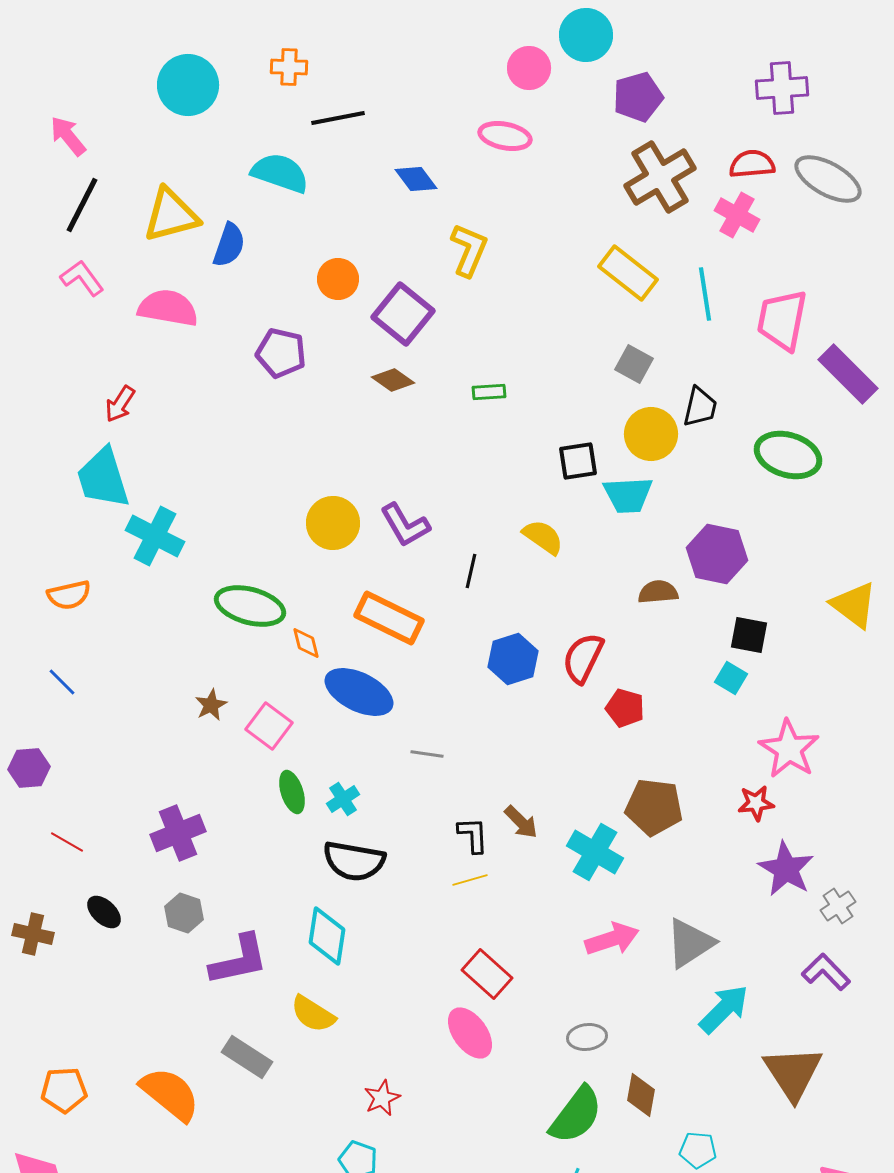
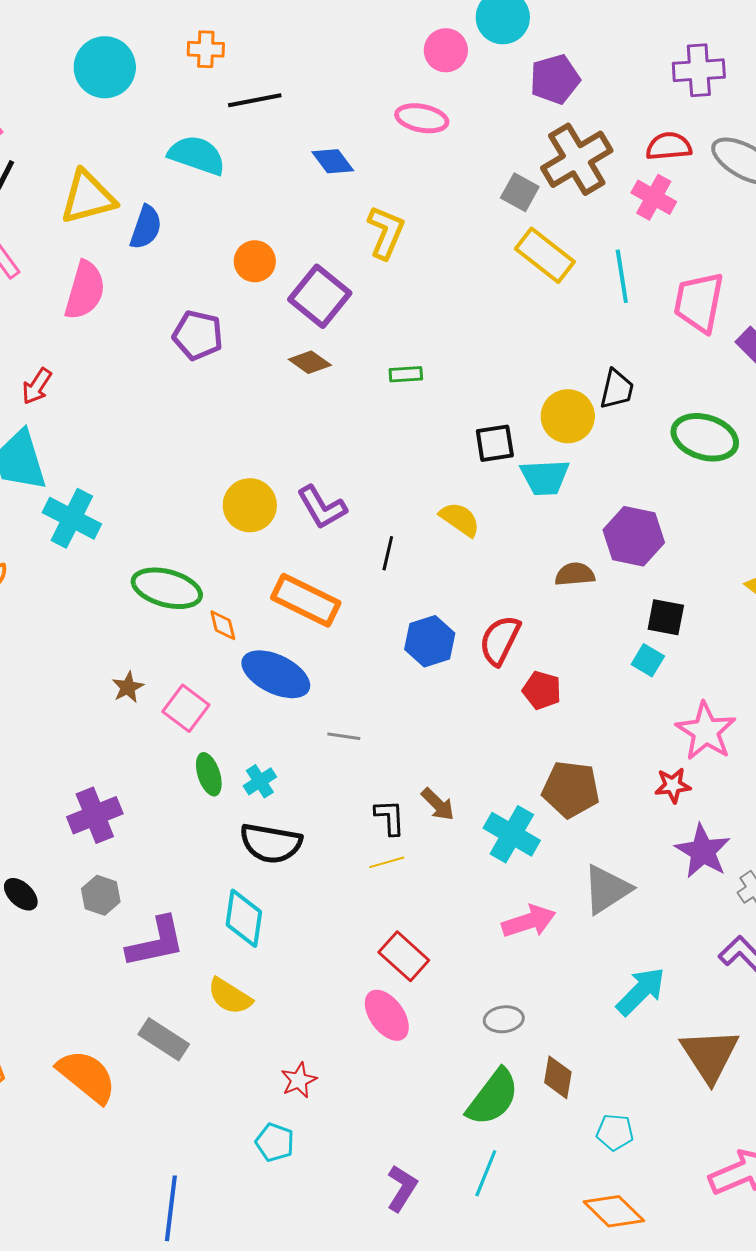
pink semicircle: (168, 308) -> (85, 290), turned 96
gray square: (634, 364) -> (520, 192), moved
gray triangle: (690, 943) -> (607, 889), moved

